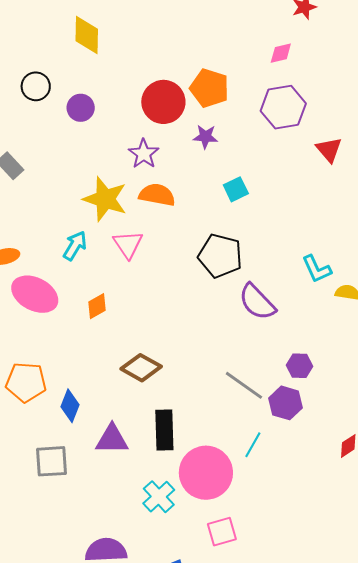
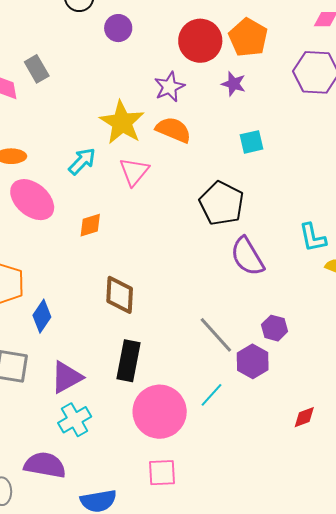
brown diamond: (141, 368) -> (120, 295), turned 51
purple triangle: (112, 439) -> (67, 377), moved, turned -42
cyan cross: (159, 497) -> (75, 420), moved

